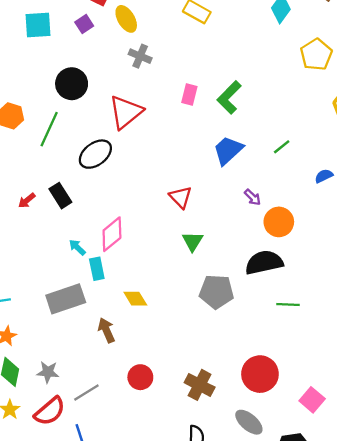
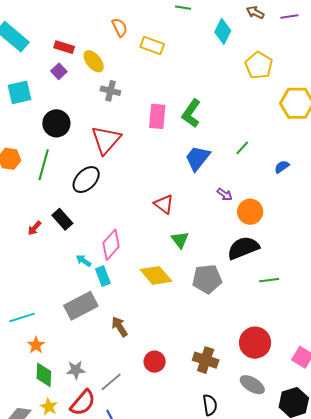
cyan square: (38, 25) -> (19, 92), moved
pink rectangle: (189, 94) -> (157, 116), size x1.4
yellow diamond: (135, 299) -> (156, 275), moved, size x1.5

